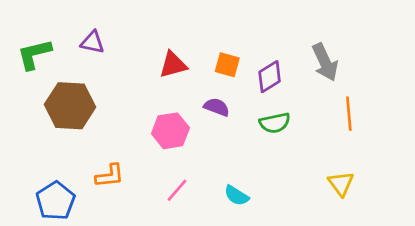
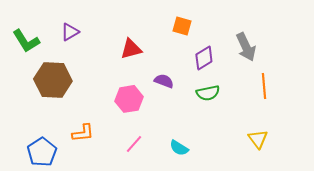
purple triangle: (92, 42) -> (70, 32), turned -42
green L-shape: (34, 54) -> (26, 41), turned -108
orange square: (227, 65) -> (182, 26), moved

